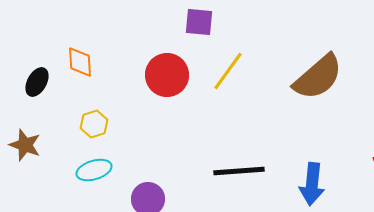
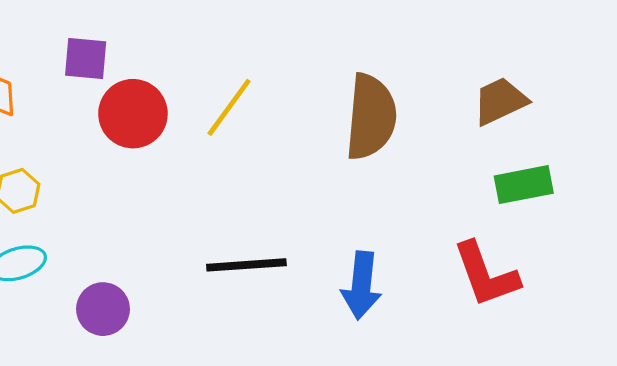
purple square: (199, 22) -> (86, 59), moved
brown semicircle: (318, 77) -> (371, 117), turned -44

